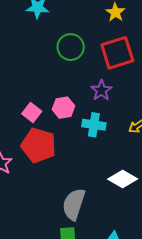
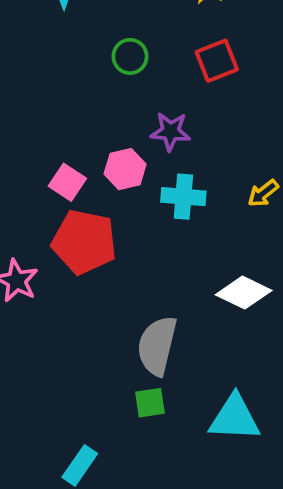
green circle: (71, 47) -> (130, 56), size x0.7
red square: (117, 53) -> (217, 61), size x0.7
purple star: (101, 90) -> (170, 132), moved, turned -30

